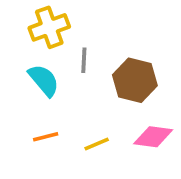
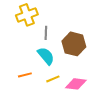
cyan semicircle: (44, 80) -> (46, 56), moved
pink diamond: (153, 137) -> (76, 84), moved

